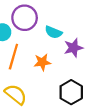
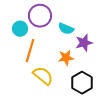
orange star: (42, 62) -> (66, 58), moved
yellow semicircle: (16, 94) -> (43, 76), moved

